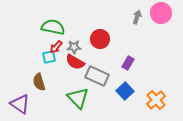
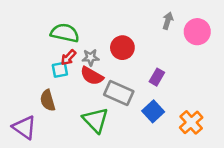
pink circle: (161, 13) -> (197, 32), moved

